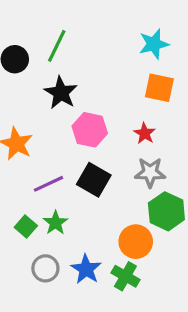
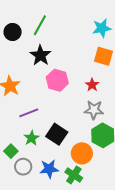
black square: (94, 180) -> (57, 134), moved
green square: (26, 227) -> (11, 151), moved
blue star: (86, 269) -> (49, 169), turned 30

